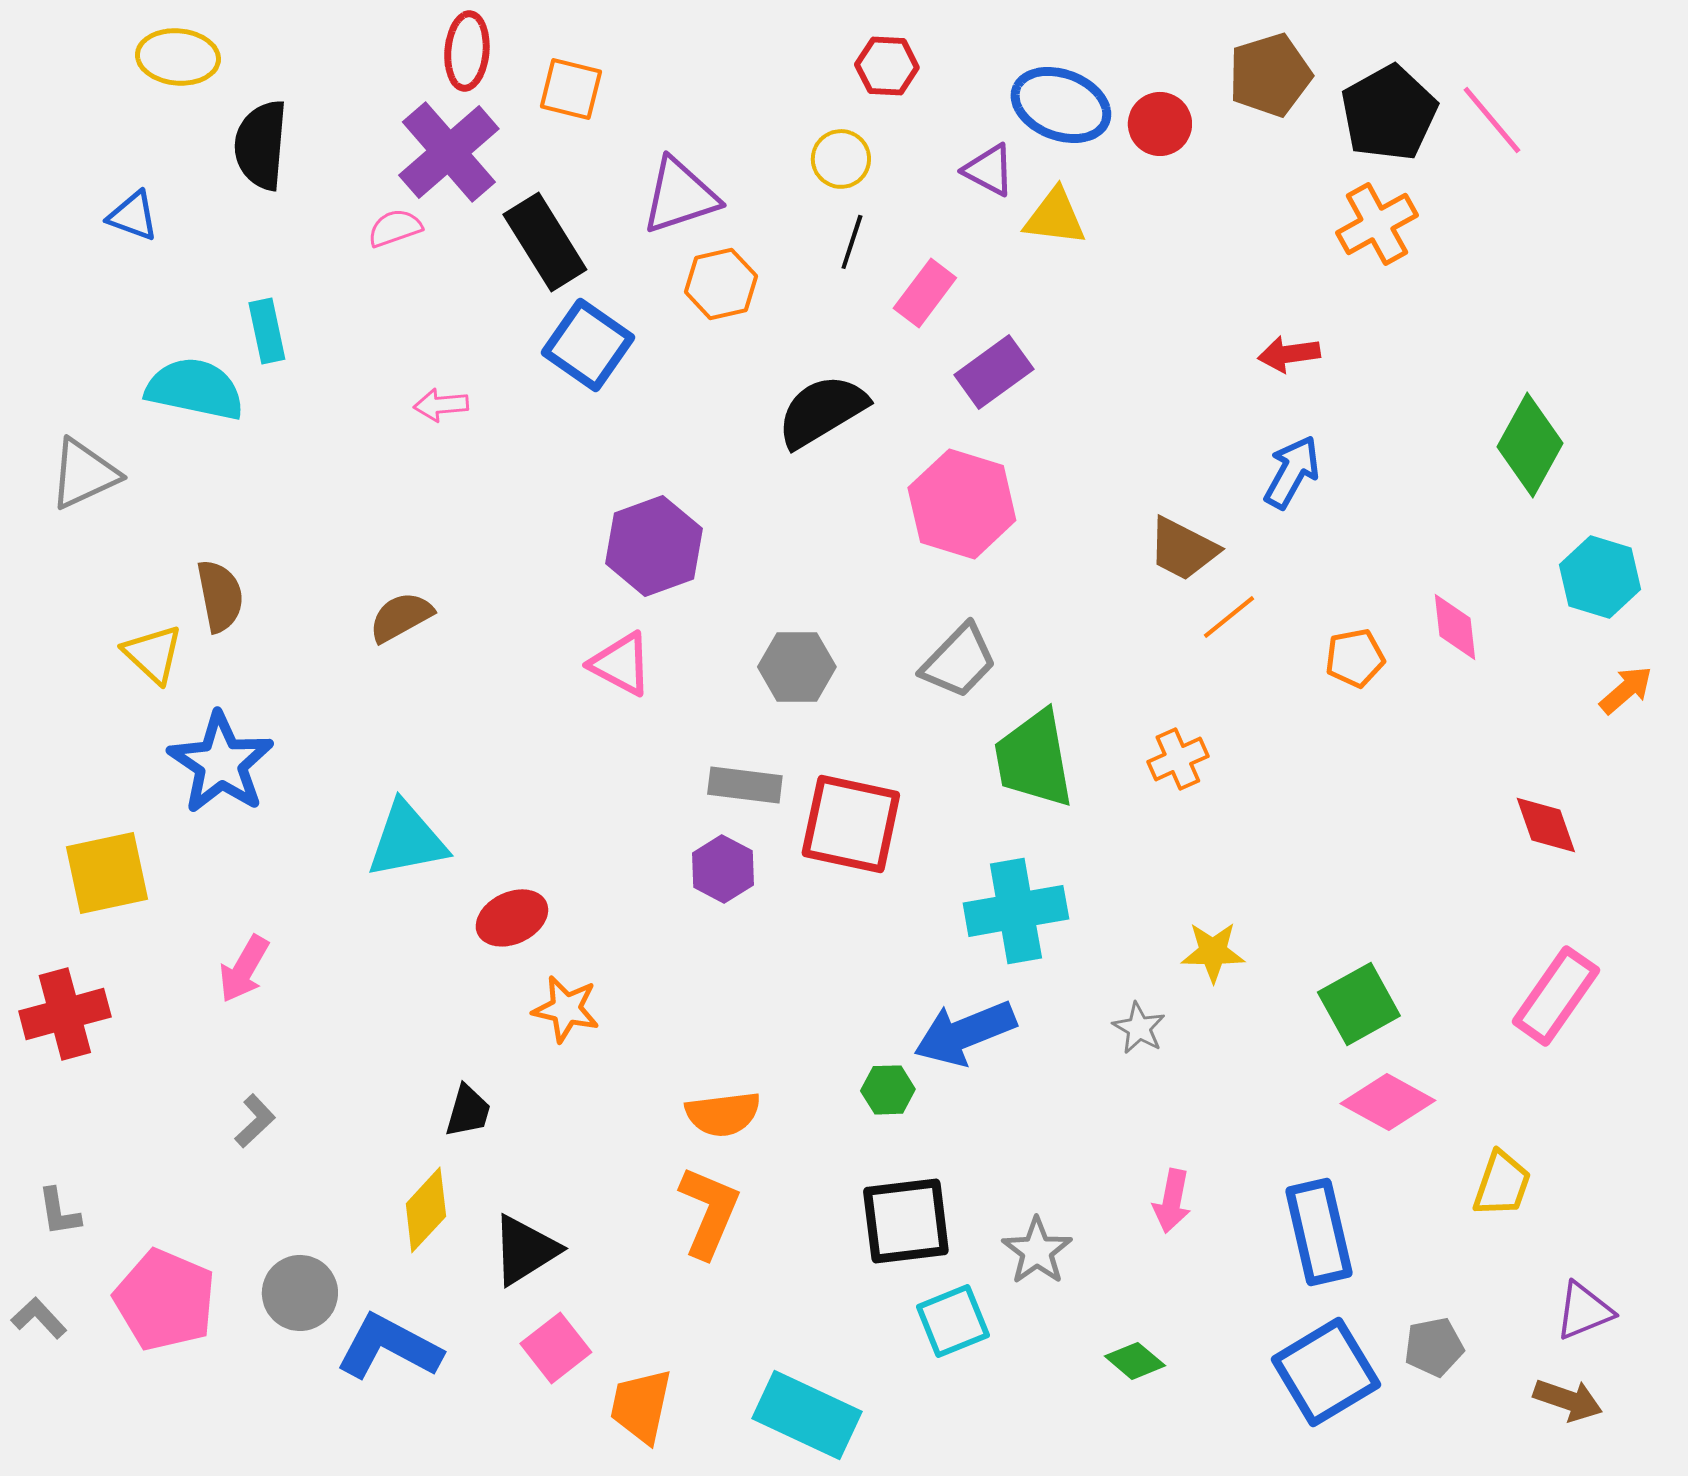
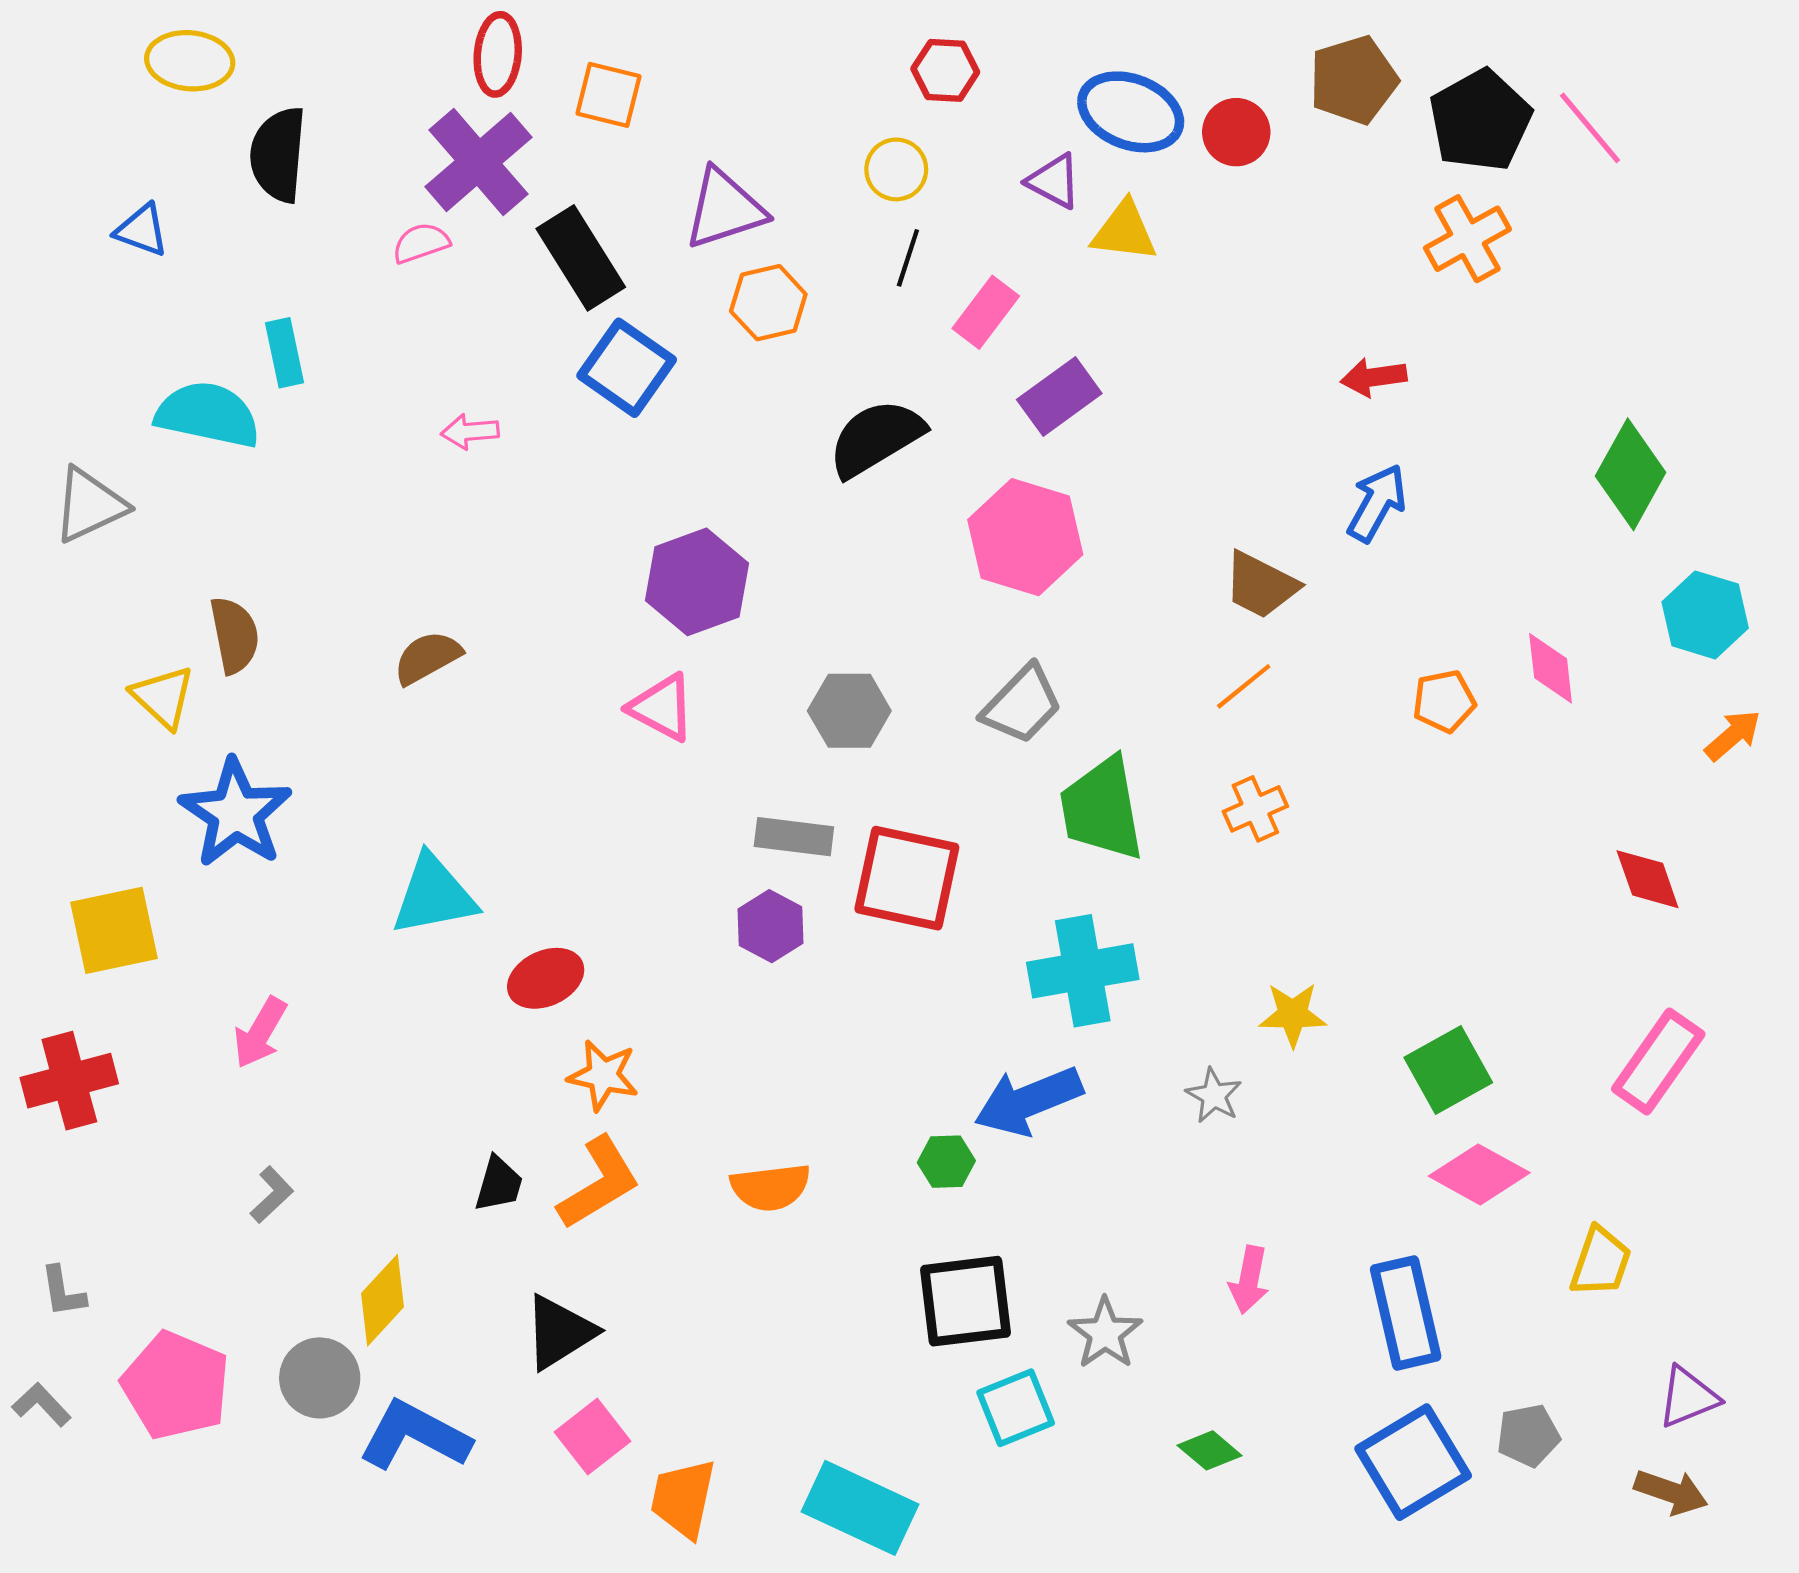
orange line: (1229, 617) -> (1244, 686), moved
yellow diamond: (426, 1210) -> (383, 1300), moved
orange L-shape: (709, 1212) -> (599, 1183), moved, turned 36

